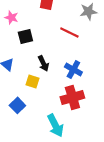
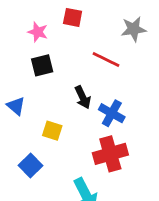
pink star: (11, 17) -> (38, 32), moved
black arrow: (43, 63) -> (83, 97), moved

